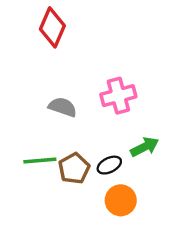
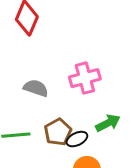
brown pentagon: (74, 168) -> (58, 132), moved

